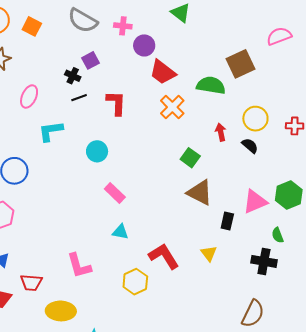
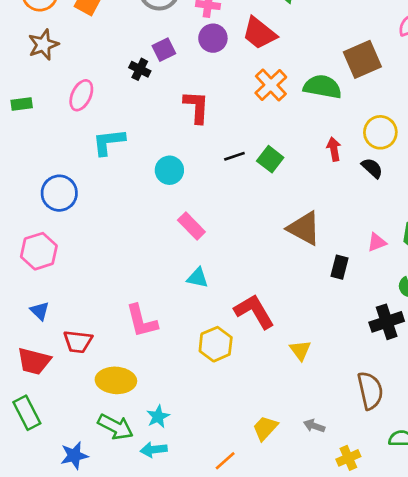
purple circle: (144, 45) -> (213, 38), moved
red trapezoid: (163, 72) -> (259, 33), moved
black line: (79, 98) -> (234, 156), moved
orange cross: (172, 107) -> (271, 85), moved
green square: (190, 158) -> (270, 159), moved
pink triangle: (255, 202) -> (377, 242), size x0.6
yellow triangle: (209, 253) -> (300, 350), moved
black cross: (264, 261) -> (387, 322), turned -30
brown semicircle: (253, 314) -> (370, 391), turned -40

